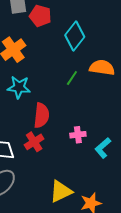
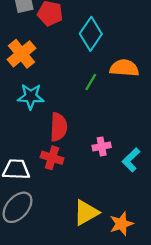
red cross: (34, 142) -> (52, 158), turned -36

